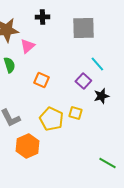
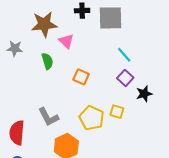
gray square: (83, 28) -> (111, 18), moved
pink triangle: (27, 46) -> (66, 41), turned -35
cyan line: (97, 64) -> (124, 55), moved

